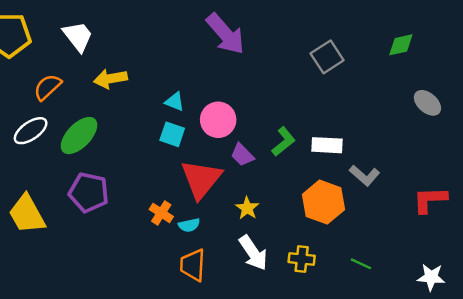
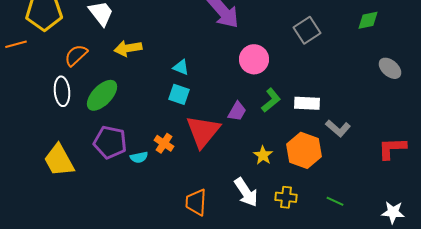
pink circle: (218, 120) -> (254, 59), moved
white ellipse: (31, 131) -> (62, 91), turned -60
purple trapezoid: (242, 155) -> (237, 111), turned -105
yellow star: (247, 208) -> (263, 155), moved
orange cross: (161, 213) -> (164, 143), moved
cyan semicircle: (189, 225) -> (139, 157), moved

